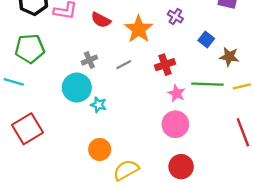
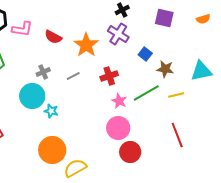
purple cross: (175, 17) -> (118, 34), size x1.5
green line: (207, 84) -> (146, 93), turned -32
orange circle: (100, 149) -> (52, 150), size x1.4
red circle: (181, 167) -> (130, 152), moved

